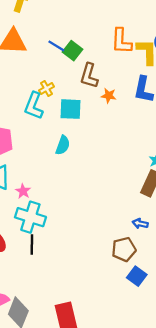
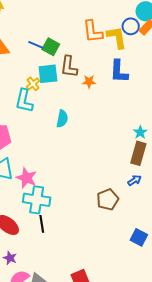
cyan square: (70, 109) -> (48, 74), moved
cyan semicircle: (63, 145) -> (62, 119), moved
pink star: (23, 191) -> (27, 178), size x1.5
blue arrow: (140, 224) -> (135, 180), moved, turned 144
brown pentagon: (124, 249) -> (108, 199), moved

